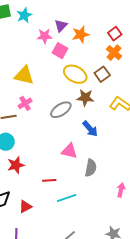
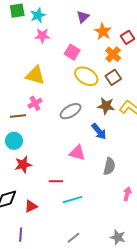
purple triangle: (61, 26) -> (83, 17), moved
orange star: (81, 34) -> (103, 31), moved, turned -30
pink star: (45, 36) -> (42, 36), moved
orange cross: (114, 53) -> (113, 54), moved
brown star: (85, 98) -> (106, 106), moved
gray semicircle: (91, 168) -> (109, 166), moved

